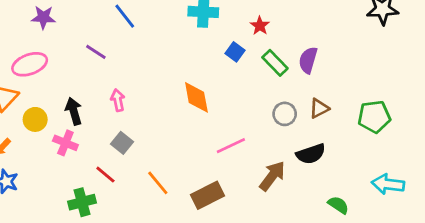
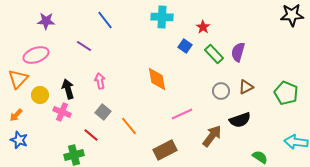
green pentagon: (374, 117) -> (286, 93), turned 30
orange line: (158, 183) -> (129, 126), moved

